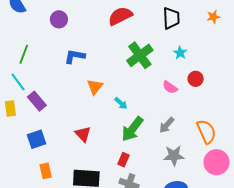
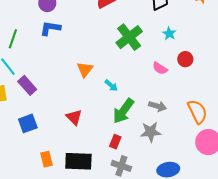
blue L-shape: (75, 56) -> (50, 28), moved
gray arrow: (167, 125) -> (158, 106), turned -114
gray star: (174, 156) -> (151, 132), moved
orange rectangle: (46, 171) -> (47, 159), moved

